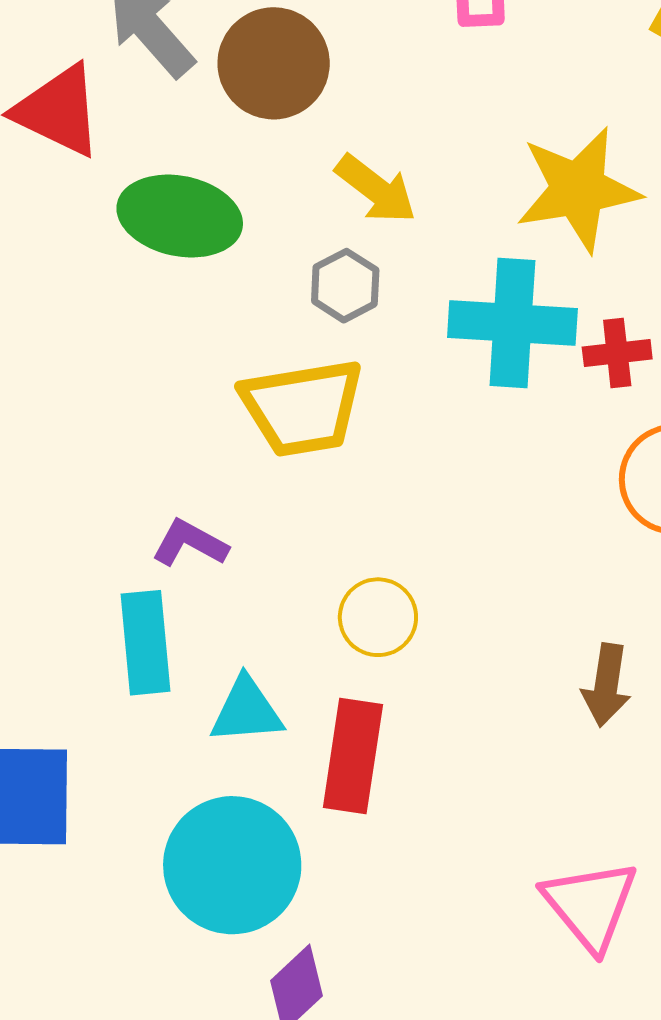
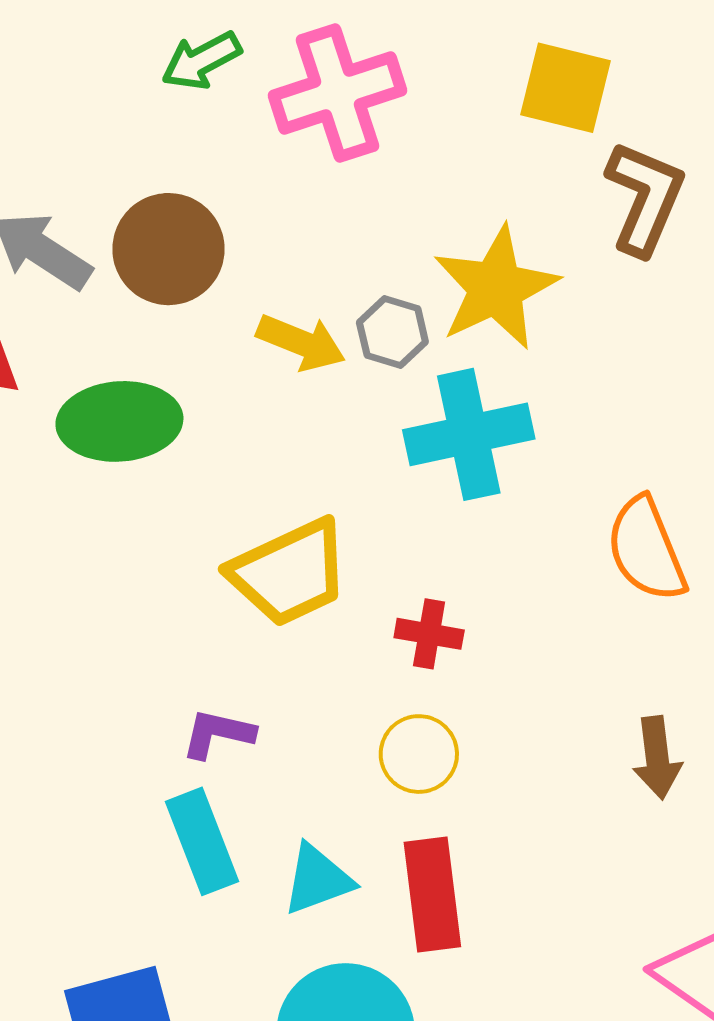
gray hexagon: (345, 286) -> (392, 332), moved
red cross: (617, 353) -> (429, 634), moved, turned 32

